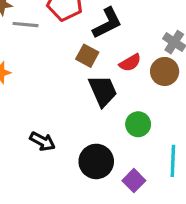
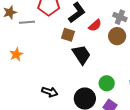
red semicircle: (130, 63) -> (95, 25), moved
green circle: (138, 124) -> (107, 83), moved

